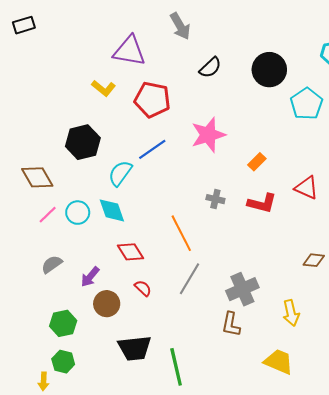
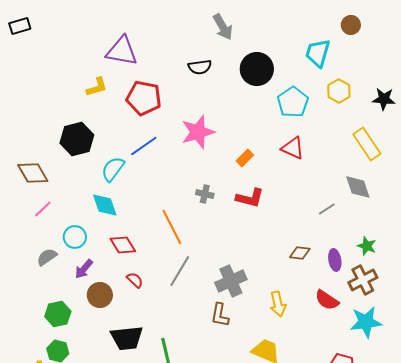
gray arrow: (180, 26) -> (223, 27), moved
black semicircle: (210, 68) -> (200, 67), turned 35
yellow L-shape: (104, 88) -> (97, 87), turned -55
red triangle: (307, 188) -> (293, 148), moved
cyan circle: (78, 213) -> (75, 237), moved

